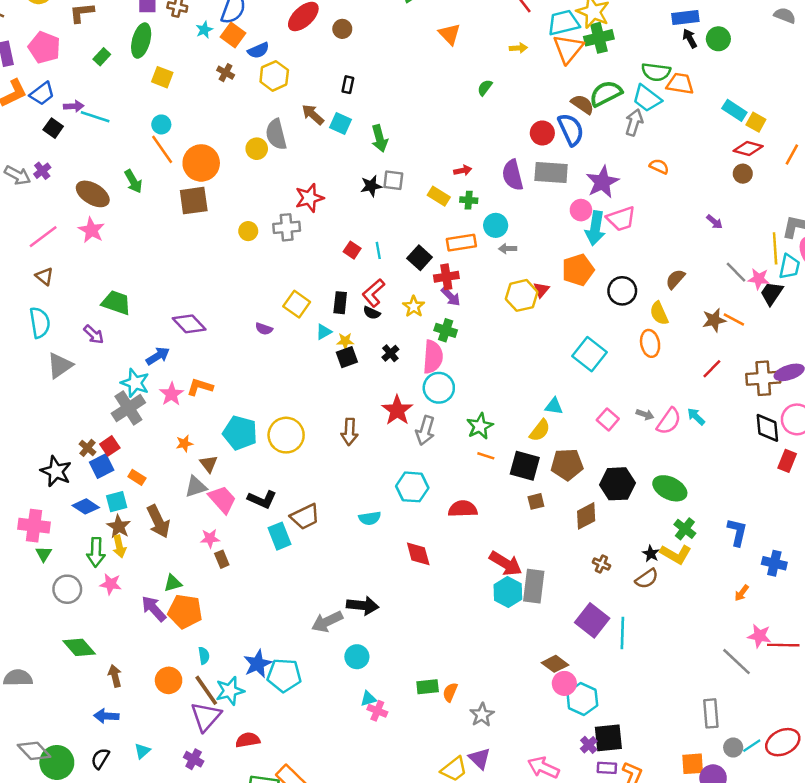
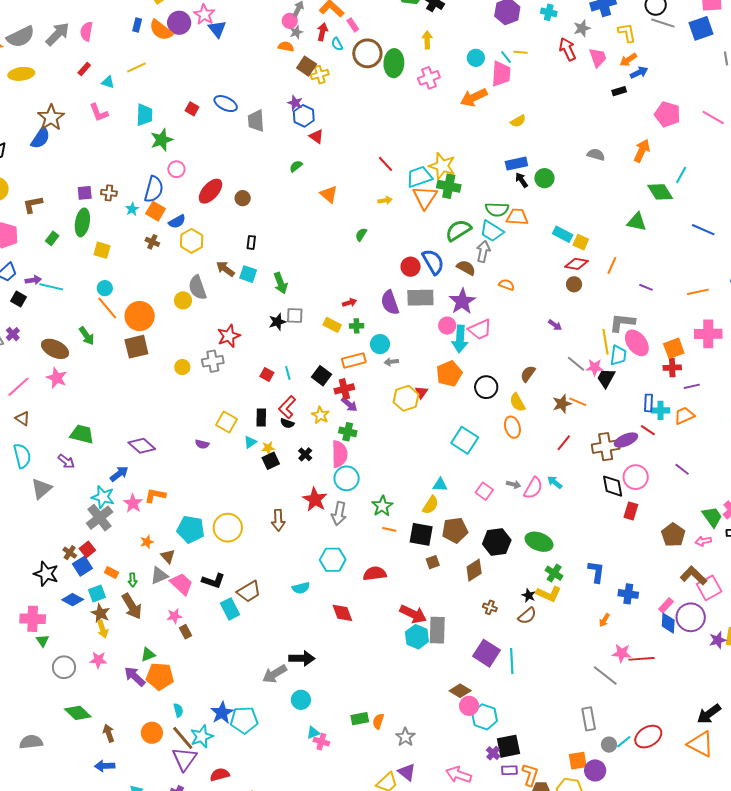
green cross: (599, 38) -> (449, 186), turned 30
brown semicircle: (582, 104) -> (466, 268), moved
green arrow: (96, 552) -> (133, 580), moved, size x0.6

